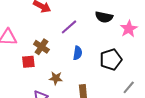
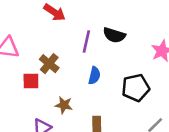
black semicircle: (104, 17) -> (114, 35), moved
purple line: (69, 27) -> (86, 42), turned -42

